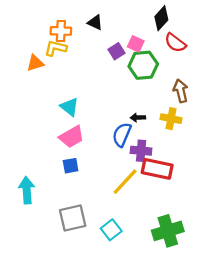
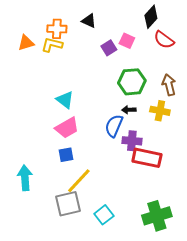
orange triangle: (35, 63) -> (26, 43), moved
green hexagon: (143, 65) -> (132, 82), moved
yellow line: (125, 182) -> (79, 181), moved

